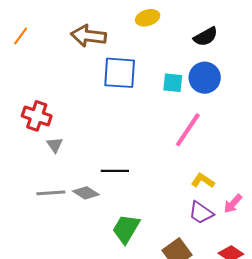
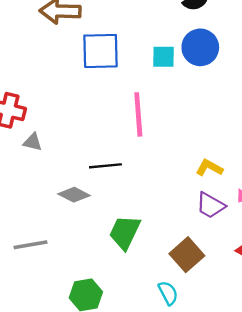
pink line: (188, 130) -> (138, 114), moved, turned -33
gray triangle: (55, 145) -> (33, 142), turned -36
gray line: (51, 193) -> (31, 245), moved

